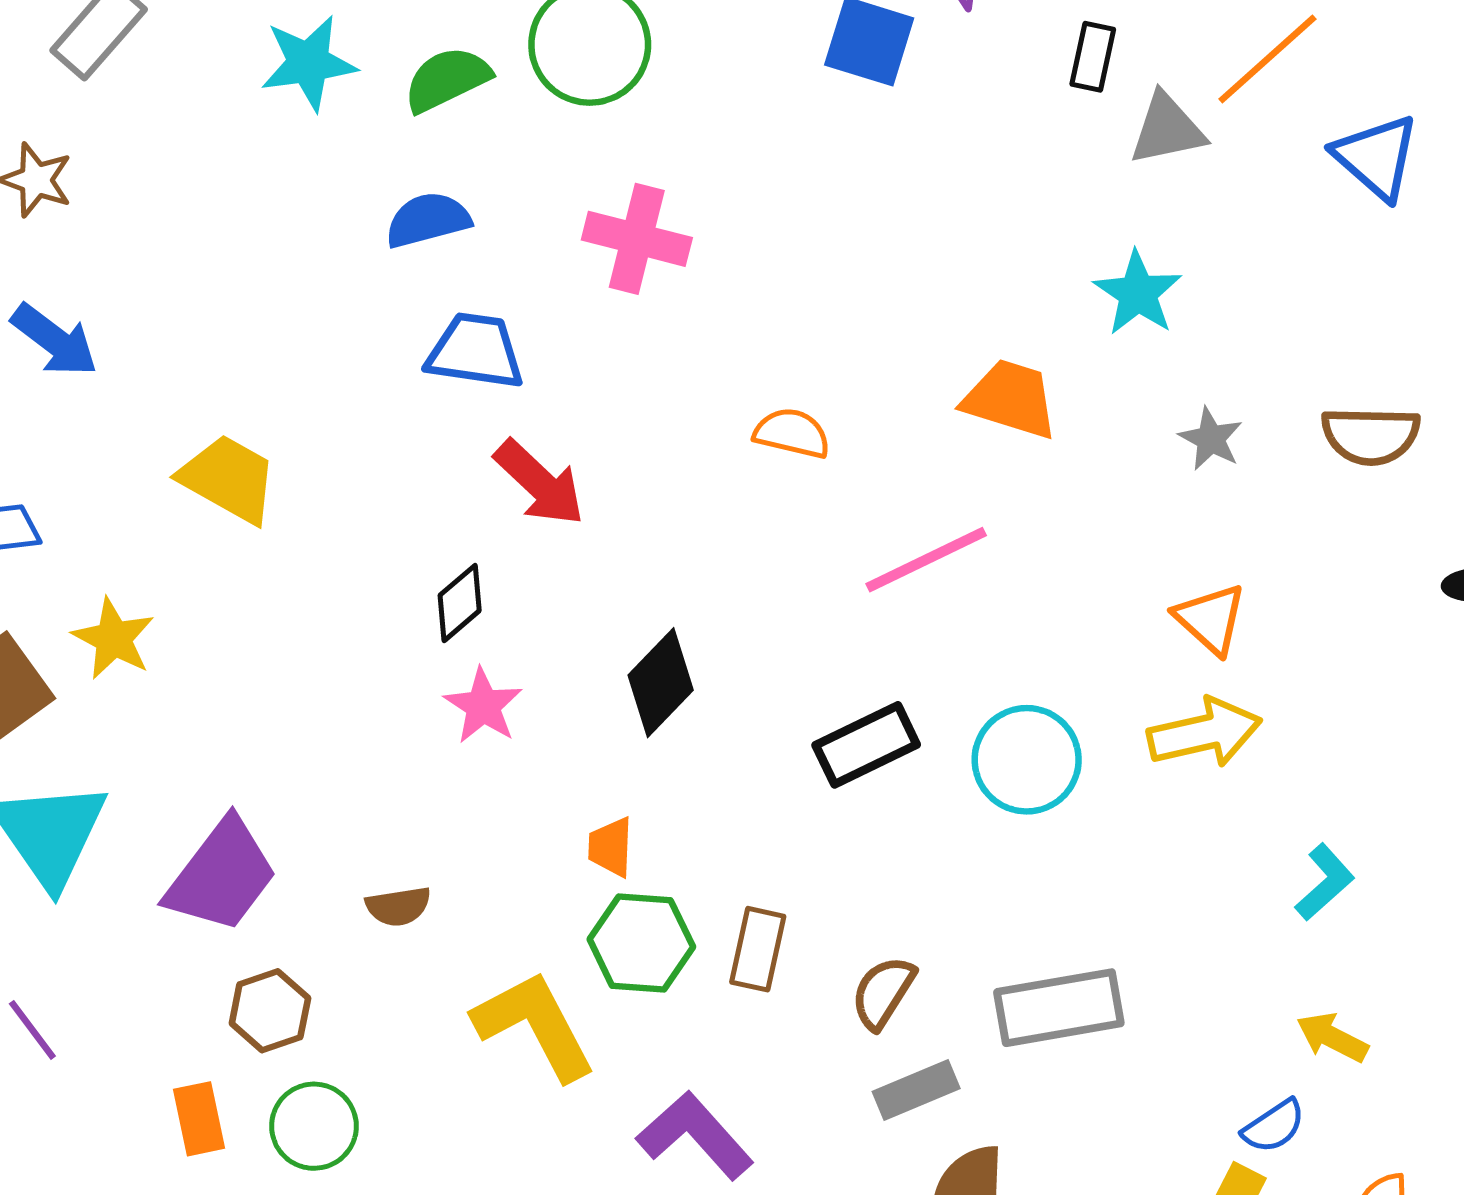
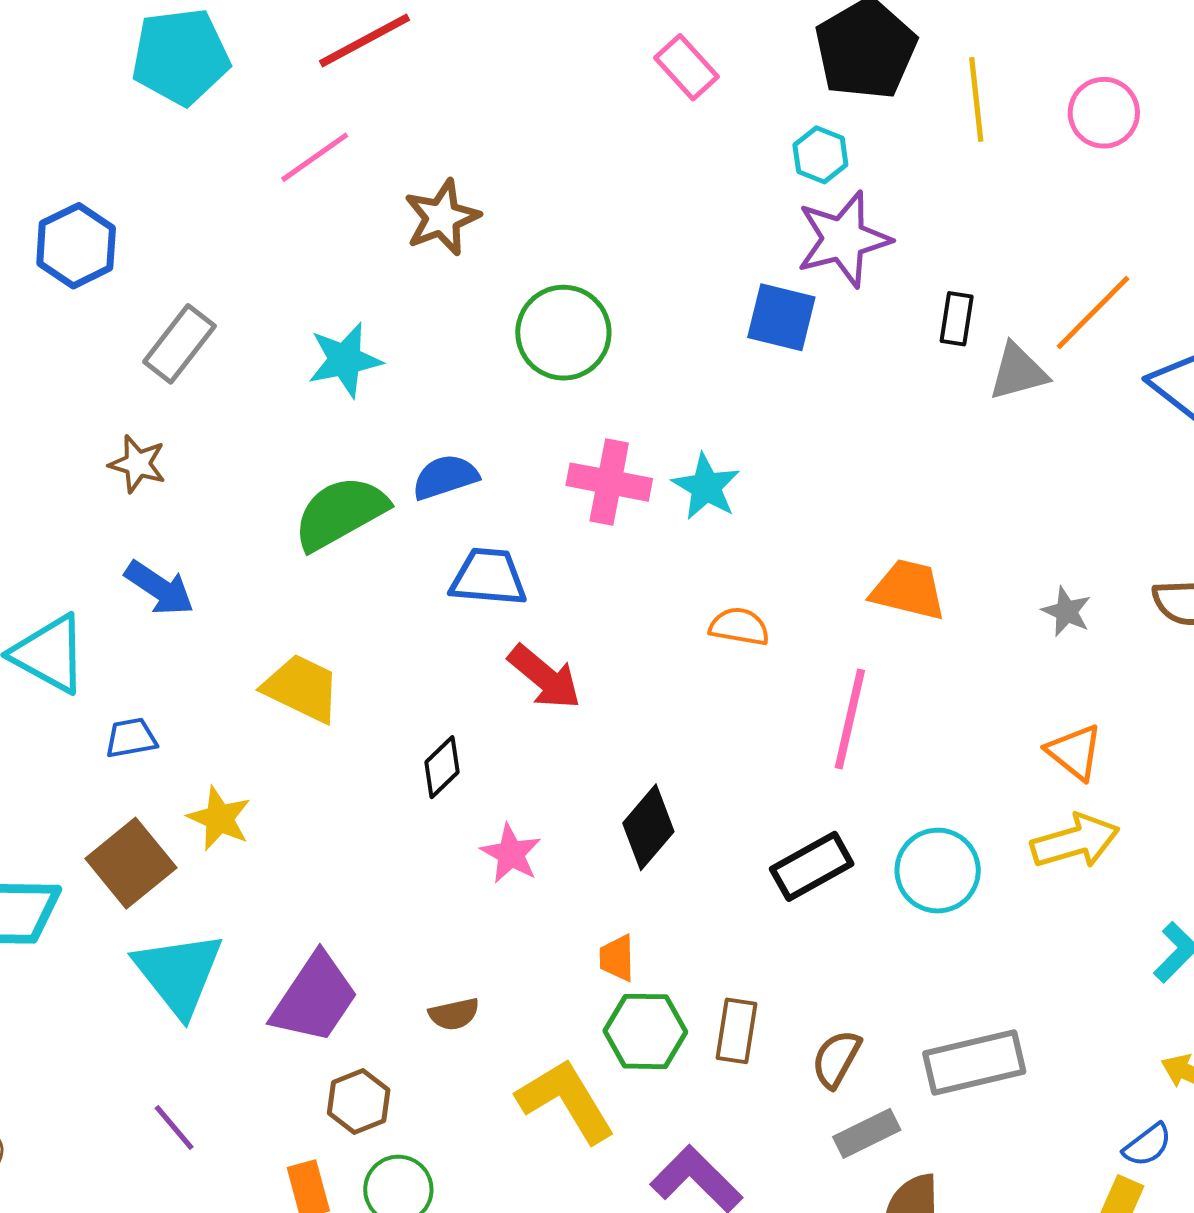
green semicircle: (447, 79) -> (340, 513), moved, size x1.4
cyan star: (1138, 293) -> (706, 487), moved
pink line: (926, 560) -> (850, 719), turned -48
black diamond: (460, 603) -> (442, 767), moved

